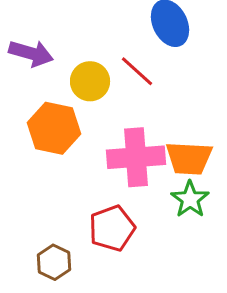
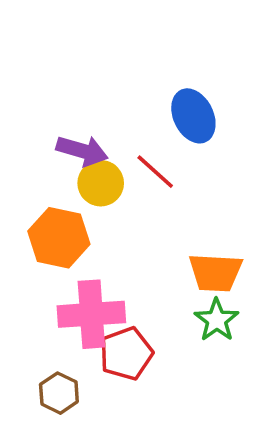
purple arrow: (31, 53) -> (82, 151), moved
pink cross: (136, 157) -> (91, 314), moved

